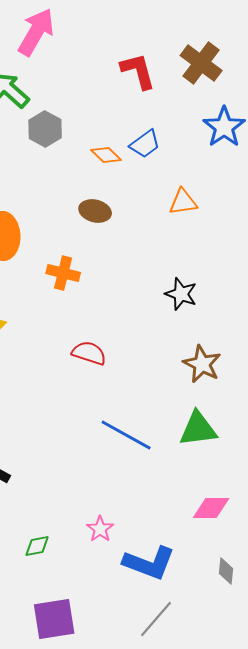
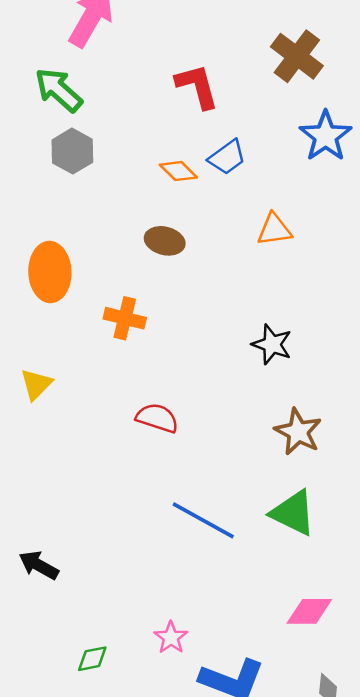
red L-shape: (138, 71) -> (197, 86), moved
gray hexagon: (45, 129) -> (72, 151), moved
green triangle: (198, 429) -> (293, 513), turned 33

